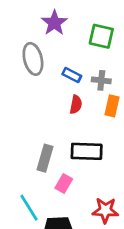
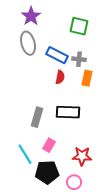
purple star: (54, 23) -> (31, 16), moved
blue rectangle: (72, 75) -> (57, 55), size x1.5
pink rectangle: (64, 184) -> (49, 145), moved

